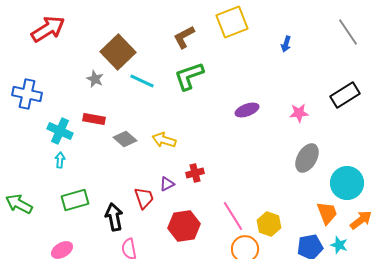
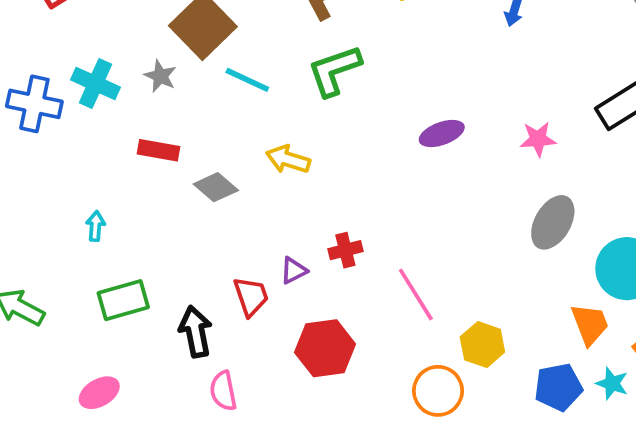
cyan cross: (60, 131) -> (95, 84), moved
yellow arrow: (164, 140) -> (288, 159), moved
pink line: (233, 216) -> (416, 295), moved

